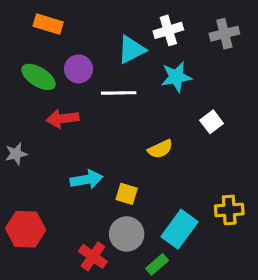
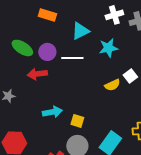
orange rectangle: (48, 24) -> (47, 15), moved
white cross: (168, 30) -> (114, 15), moved
purple circle: (79, 69) -> (47, 52), moved
yellow semicircle: (160, 149) -> (112, 85), moved

